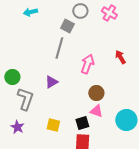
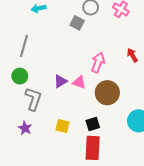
gray line: (59, 48) -> (24, 46), moved
brown circle: (96, 93) -> (107, 93), size x1.5
pink triangle: (96, 111) -> (79, 82), moved

